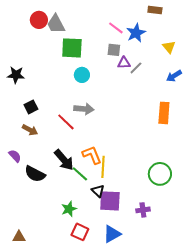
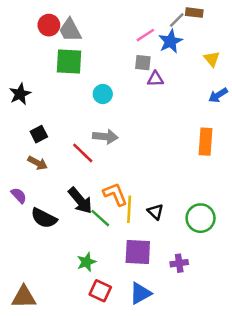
pink line: (116, 28) -> (145, 35), turned -70
green square: (72, 48) -> (69, 61), moved
gray line: (136, 68) -> (177, 20), moved
black star: (16, 75) -> (20, 94), turned -30
black triangle: (98, 191) -> (155, 212), moved
brown triangle: (19, 237) -> (24, 297), size x1.5

